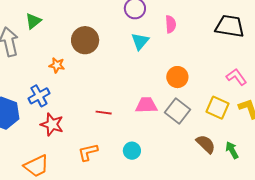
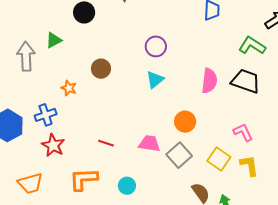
pink semicircle: (171, 24) -> (209, 81), moved, size x1.4
brown circle: (85, 40) -> (101, 69), size x0.7
orange L-shape: (88, 152) -> (83, 179), size x1.4

